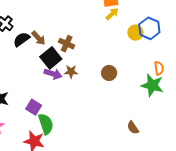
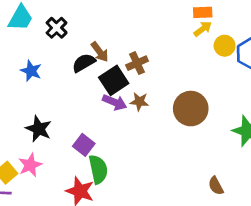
yellow circle: (135, 33) -> (225, 46), moved
black semicircle: (22, 39) -> (84, 63), moved
brown cross: (67, 44) -> (137, 63), turned 35
brown circle: (109, 73) -> (191, 109), size x1.6

